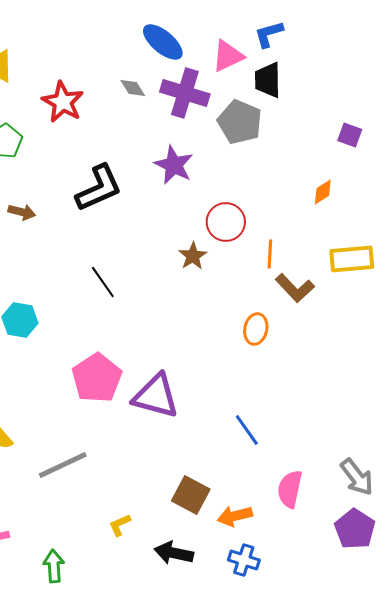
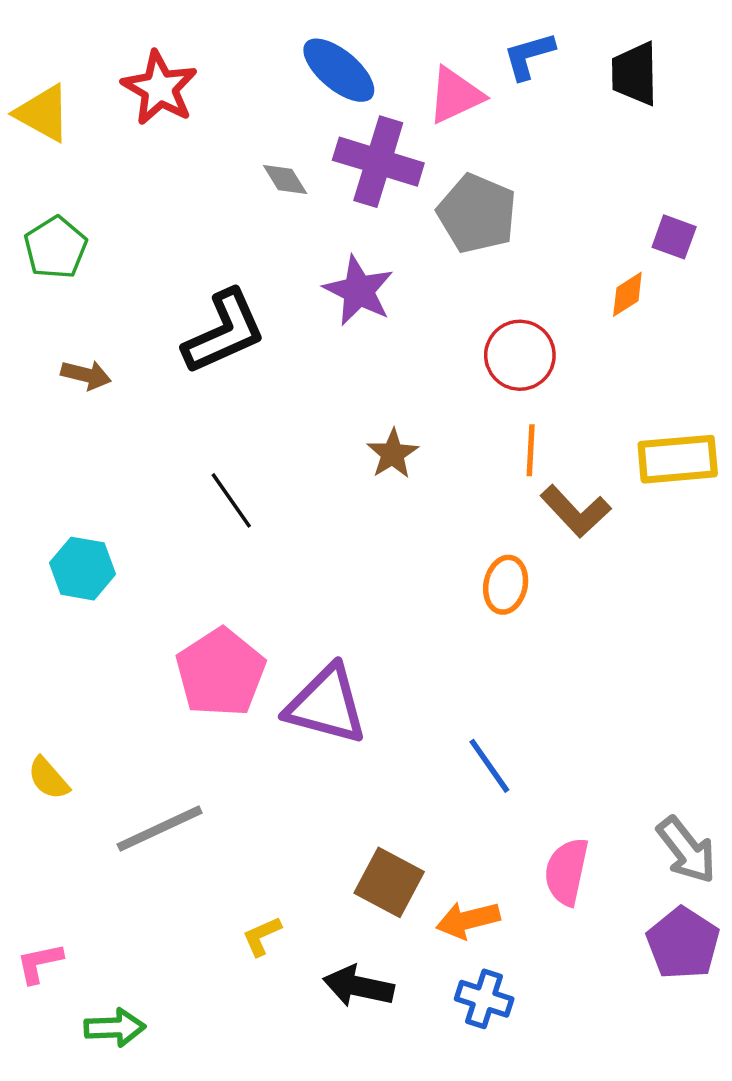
black trapezoid: (268, 80) -> (635, 74), moved
gray diamond: (133, 88) -> (285, 180), moved
red star: (63, 102) -> (160, 88), moved
orange diamond: (323, 192) -> (627, 294), moved
red circle: (226, 222) -> (520, 355), moved
green arrow: (54, 566) -> (115, 1028), moved, turned 92

